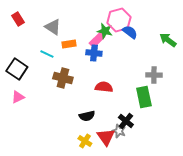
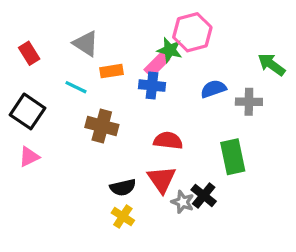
red rectangle: (18, 19) -> (29, 53), moved
blue semicircle: (130, 32) -> (213, 89), moved, turned -56
gray cross: (154, 75) -> (249, 102), moved
black semicircle: (87, 116) -> (123, 187), moved
gray star: (119, 131) -> (183, 202), moved
red triangle: (106, 137) -> (162, 179), moved
yellow cross: (85, 141) -> (123, 217), moved

